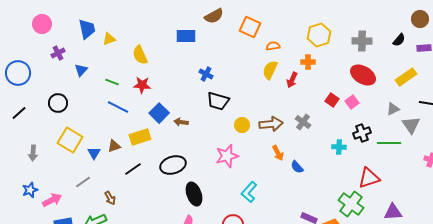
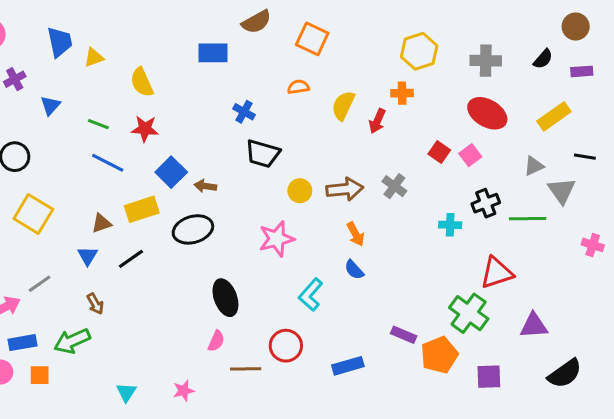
orange semicircle: (273, 46) -> (298, 87), moved
blue triangle: (94, 153) -> (88, 256), moved
black ellipse: (173, 165) -> (193, 229), moved
blue semicircle: (297, 167) -> (354, 270), moved
gray line: (83, 182) -> (40, 284), moved

